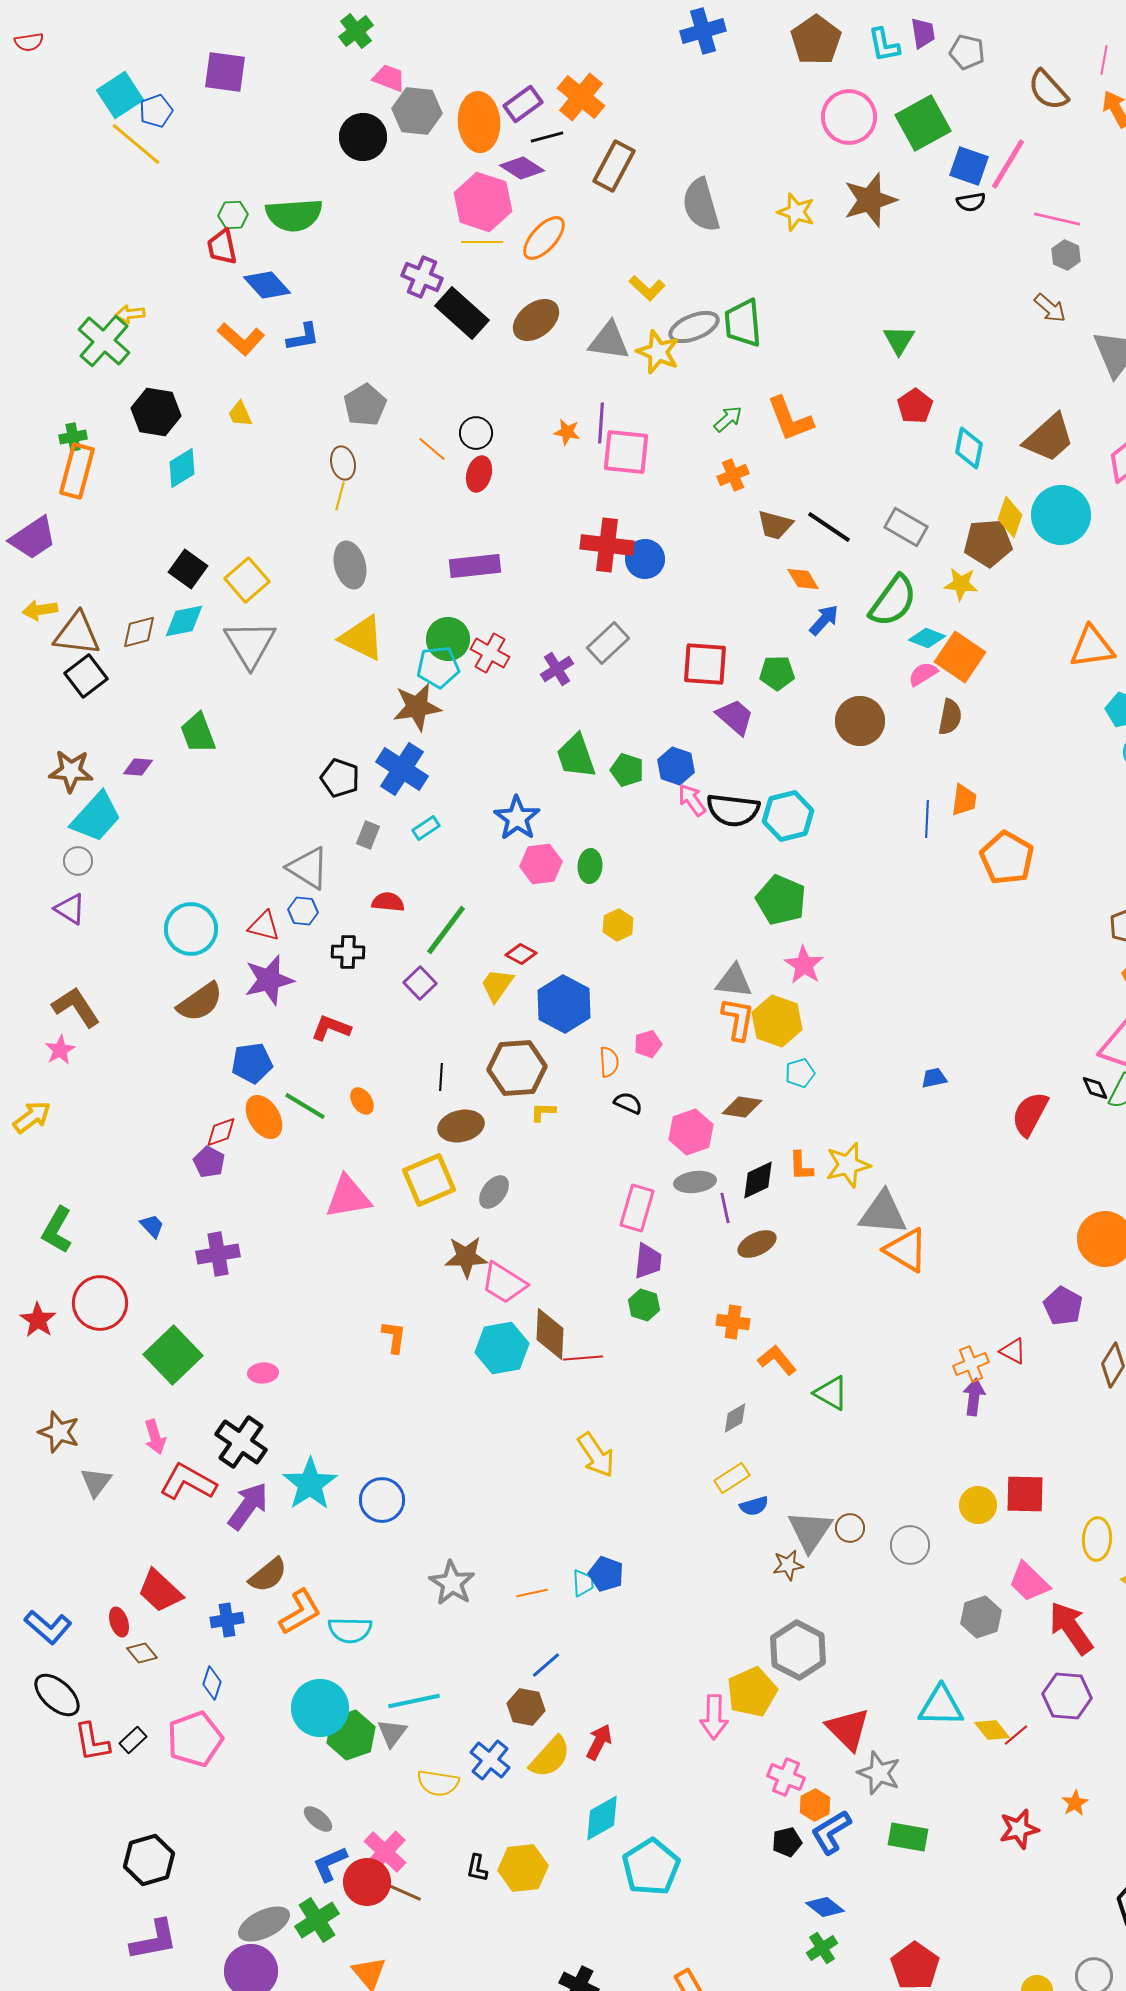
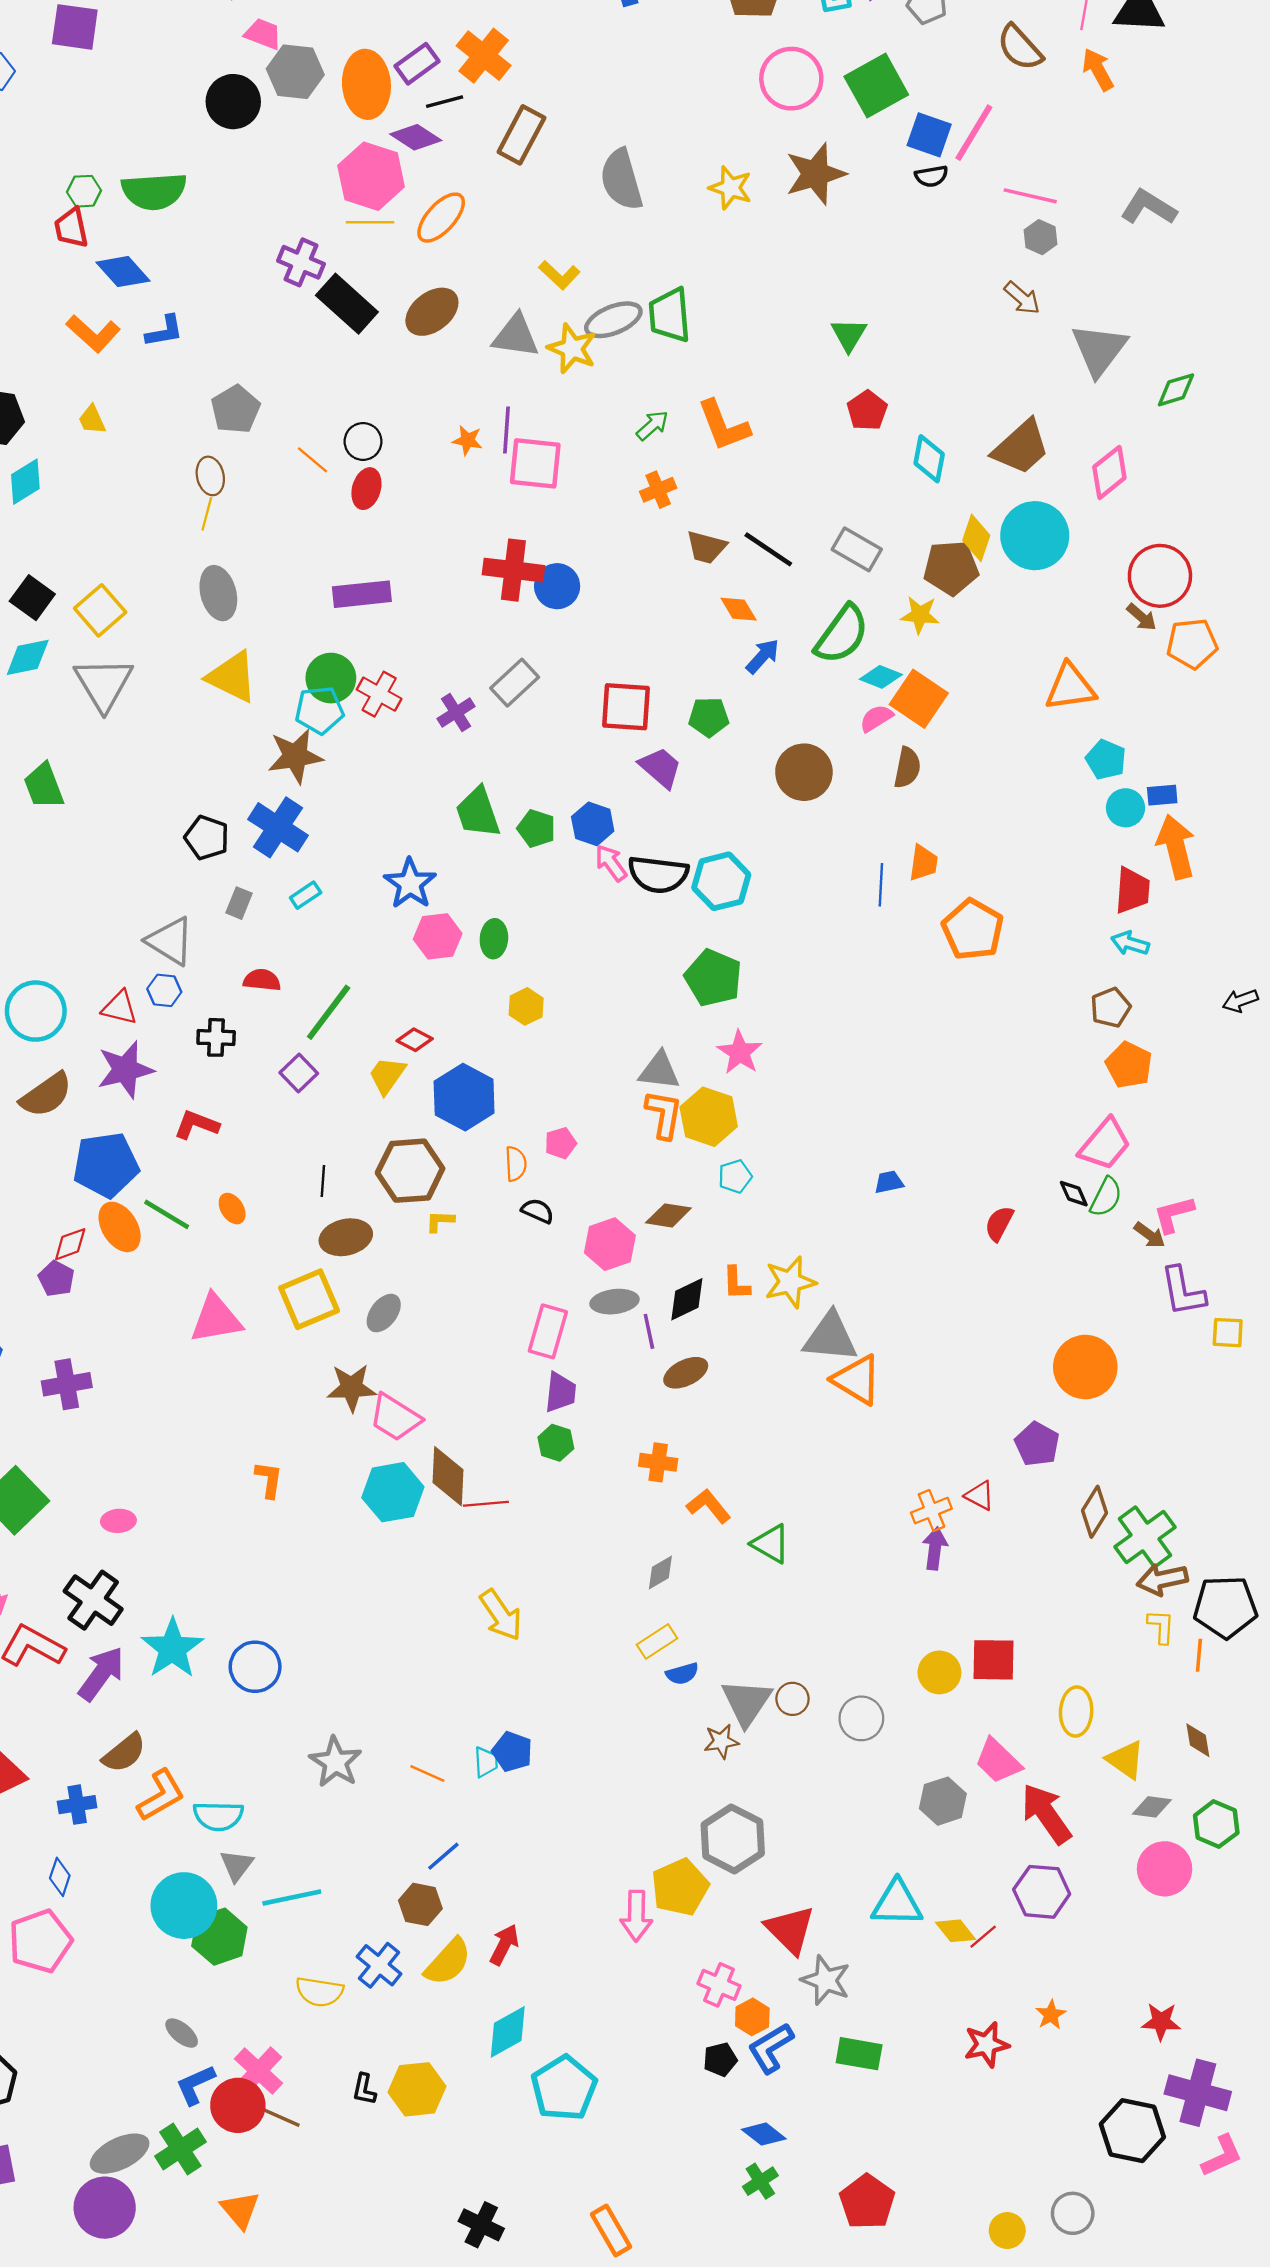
blue pentagon: (252, 1063) -> (106, 1165), size x1.4
red semicircle: (1030, 1114) -> (999, 1223), size x0.7
orange line: (532, 1593) -> (427, 1774), turned 36
gray triangle: (392, 1733) -> (237, 1865), moved

